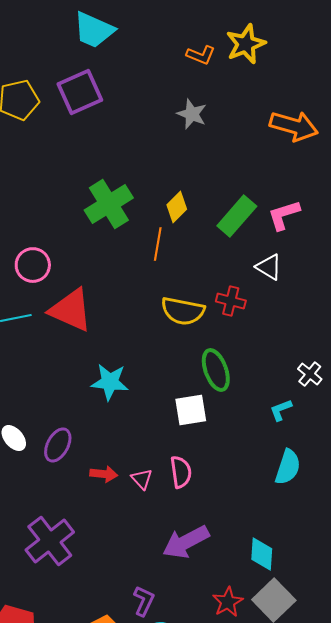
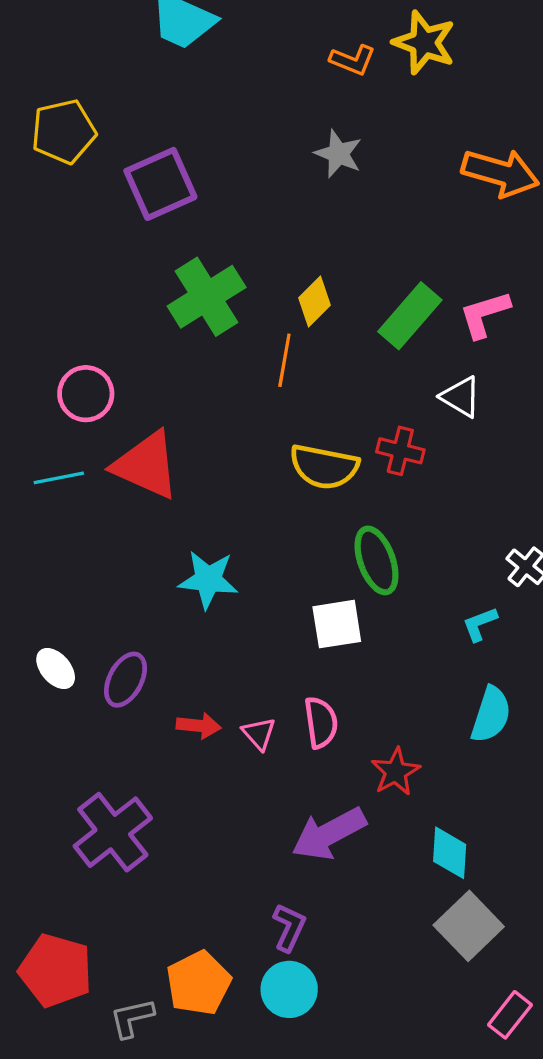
yellow star: (246, 44) -> (424, 43), turned -30
purple square: (80, 92) -> (160, 184), moved
purple L-shape: (144, 601) -> (289, 927), moved
red star: (228, 602) -> (396, 772), moved

